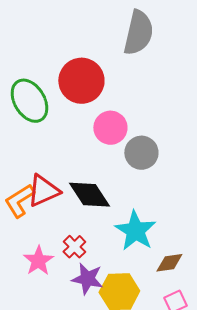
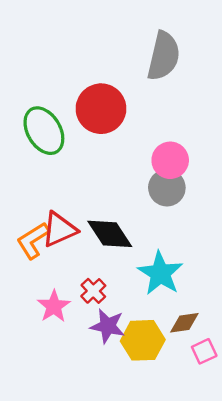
pink circle: (110, 128) -> (170, 160), moved
brown diamond: (169, 263) -> (184, 323), moved

